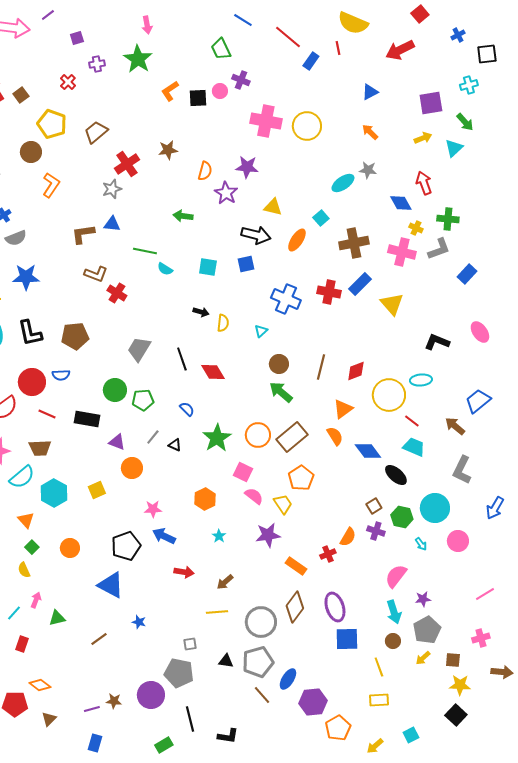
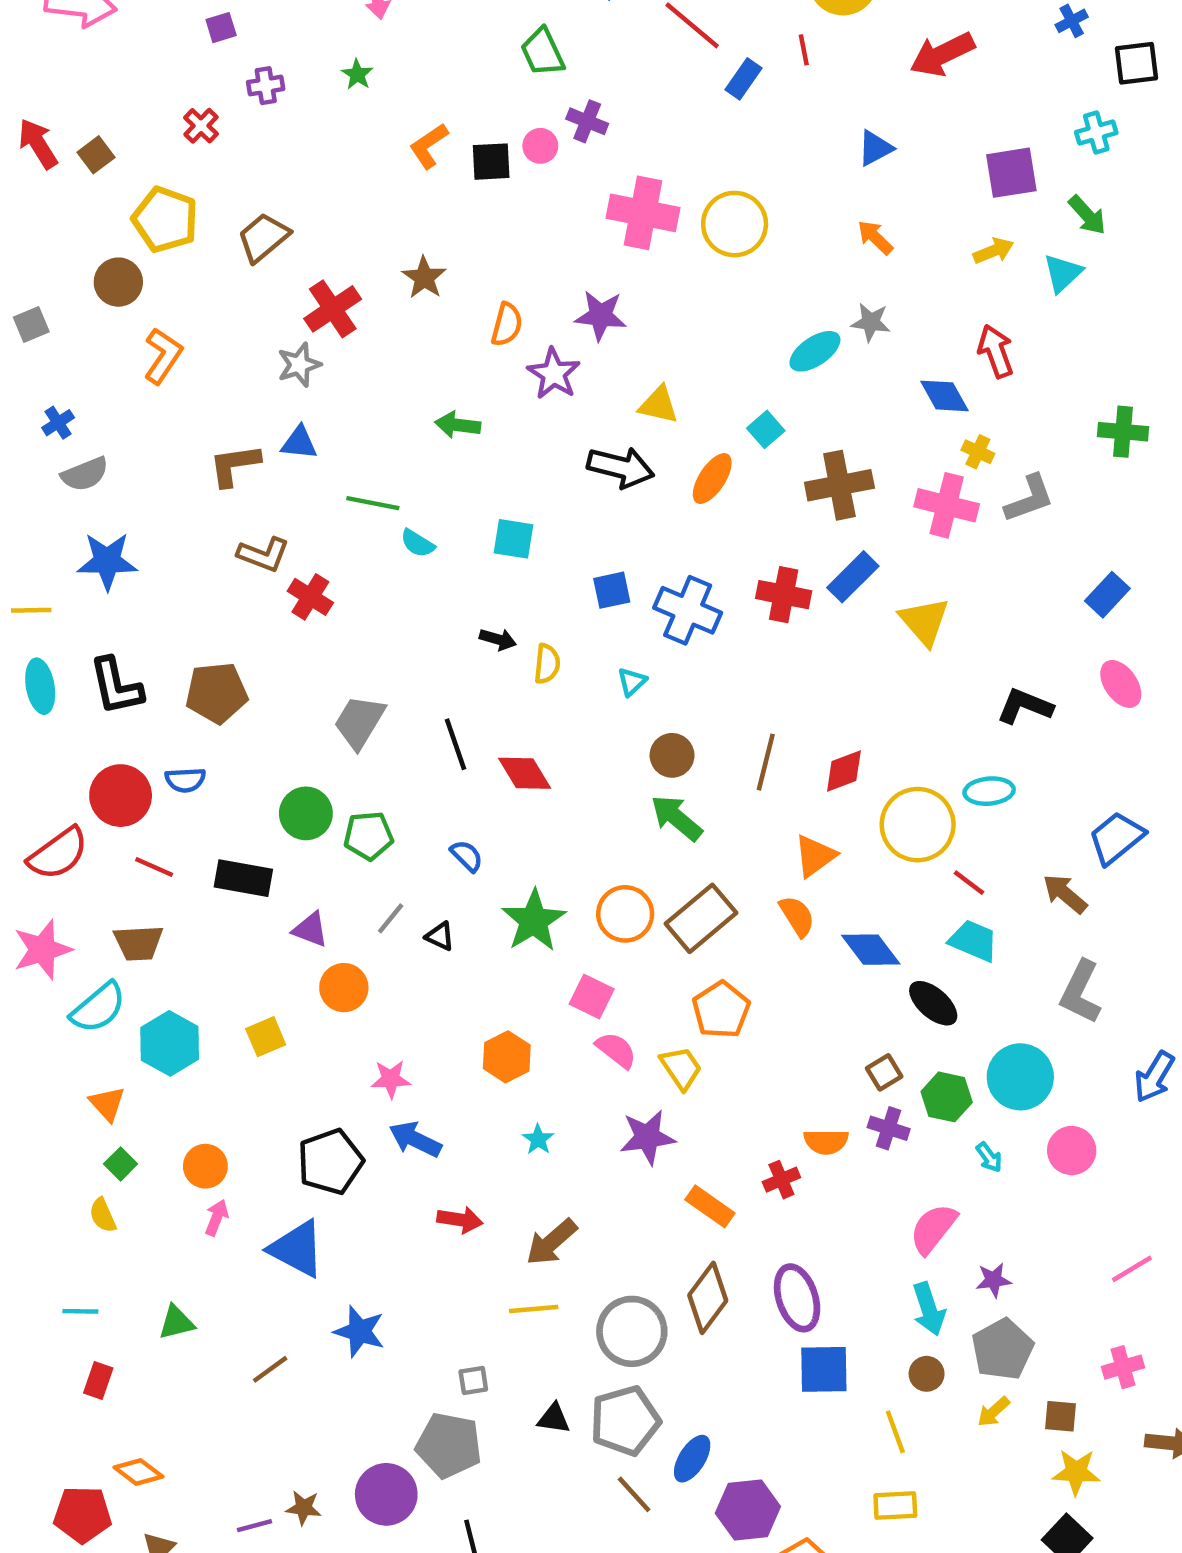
green star: (138, 59) -> (357, 74), size x0.5
brown star: (168, 150) -> (424, 278), turned -30
green cross: (448, 219) -> (1123, 432), moved
blue square: (246, 264) -> (612, 590), moved
blue rectangle: (467, 274) -> (1107, 595), moved
orange semicircle: (348, 537) -> (826, 1142), turned 60
brown arrow: (225, 582) -> (551, 1242), size x1.4
pink arrow: (36, 600) -> (217, 1218), moved
cyan line: (14, 613) -> (80, 1311), turned 49
blue star: (139, 622) -> (359, 1331), size x1.6

